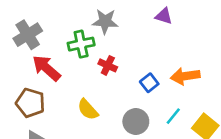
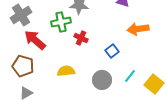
orange arrow: (185, 76) -> (138, 29), moved
yellow semicircle: (88, 109) -> (66, 71), turned 126

